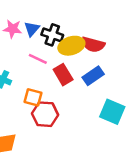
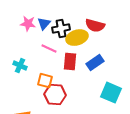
black cross: (52, 35) -> (61, 29), turned -30
red semicircle: (93, 44) -> (95, 26), moved
red rectangle: (63, 75) -> (70, 62), turned 36

